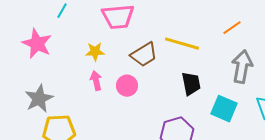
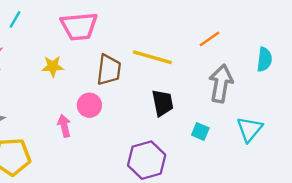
brown trapezoid: (144, 55) -> (109, 70), turned -52
pink arrow: (96, 81) -> (64, 126), moved
cyan square: (224, 109) -> (200, 132), size x0.6

